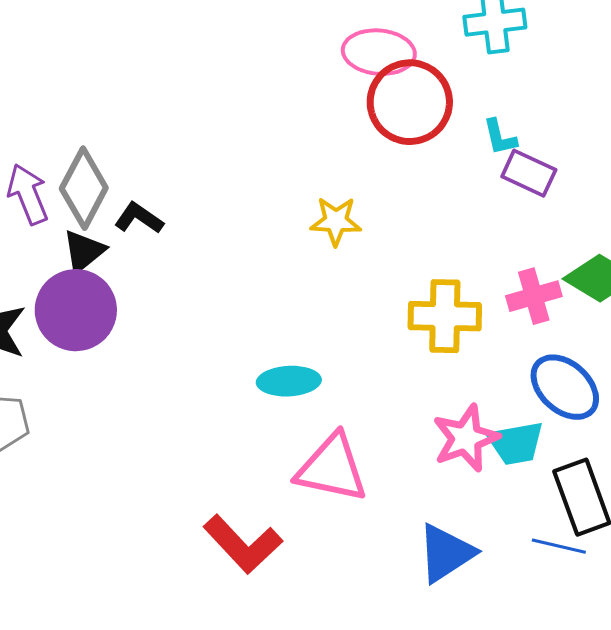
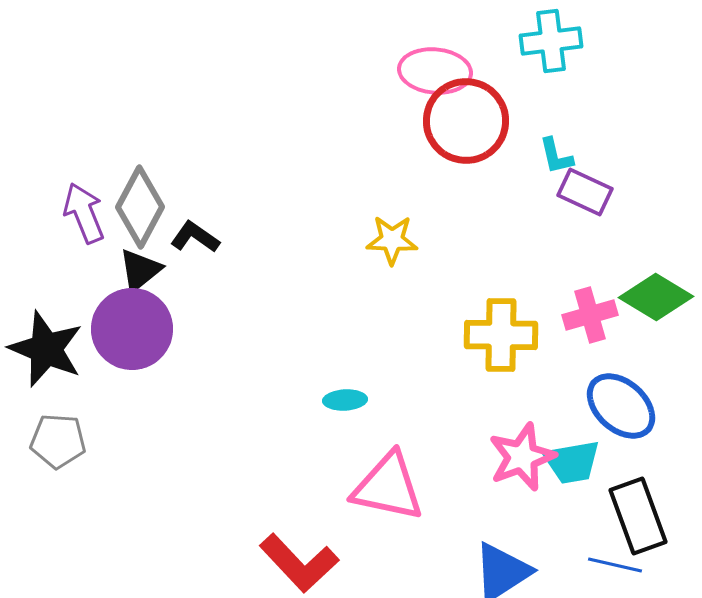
cyan ellipse: (289, 381) -> (345, 400), size x0.7

